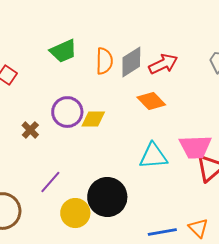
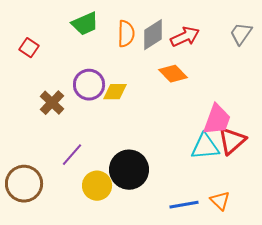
brown cross: (30, 130) -> (52, 103), size x1.4
pink trapezoid: (195, 147) -> (217, 120), turned -68
cyan triangle: (153, 156) -> (205, 147), moved

